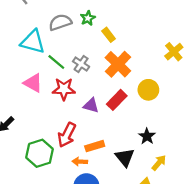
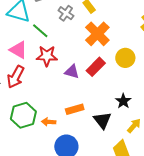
gray cross: (81, 64) -> (66, 13), moved
red arrow: (67, 135) -> (16, 77), moved
orange arrow: (80, 162) -> (49, 122), moved

